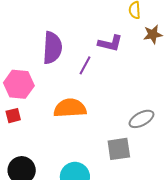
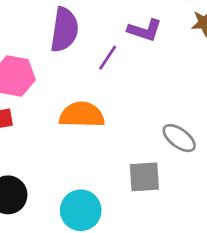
gray ellipse: (141, 119) -> (179, 138), turned 60

